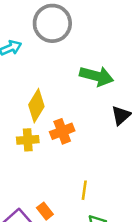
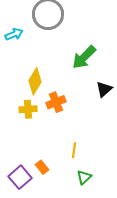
green arrow: (96, 76) -> (84, 57), turned 120

